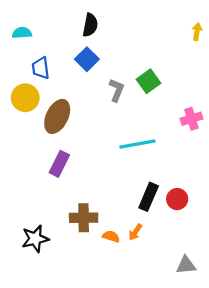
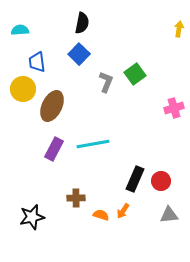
cyan line: (138, 144) -> (93, 144), moved
brown cross: (84, 218) -> (76, 198), size x0.7
gray triangle: (186, 265) -> (169, 215), moved

